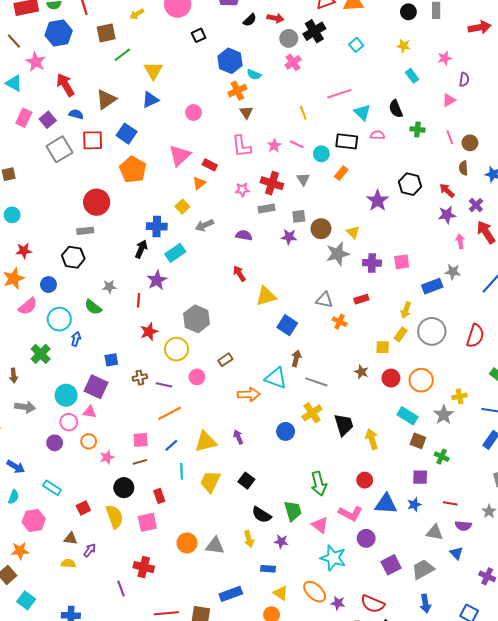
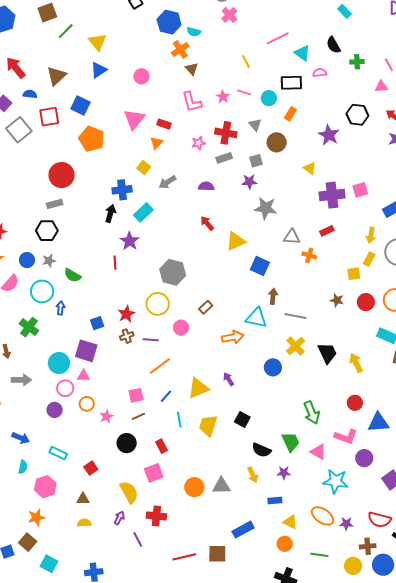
pink triangle: (449, 100) -> (381, 86), moved, turned 32
brown circle: (321, 229) -> (277, 142), moved
gray star: (338, 254) -> (266, 208), moved, turned 30
purple cross: (372, 263) -> (332, 195), size x1.4
gray star: (109, 287) -> (49, 261), moved
red star: (149, 332) -> (126, 314), moved
yellow semicircle: (115, 517) -> (129, 492), moved
purple arrow: (90, 550) -> (119, 518), moved

